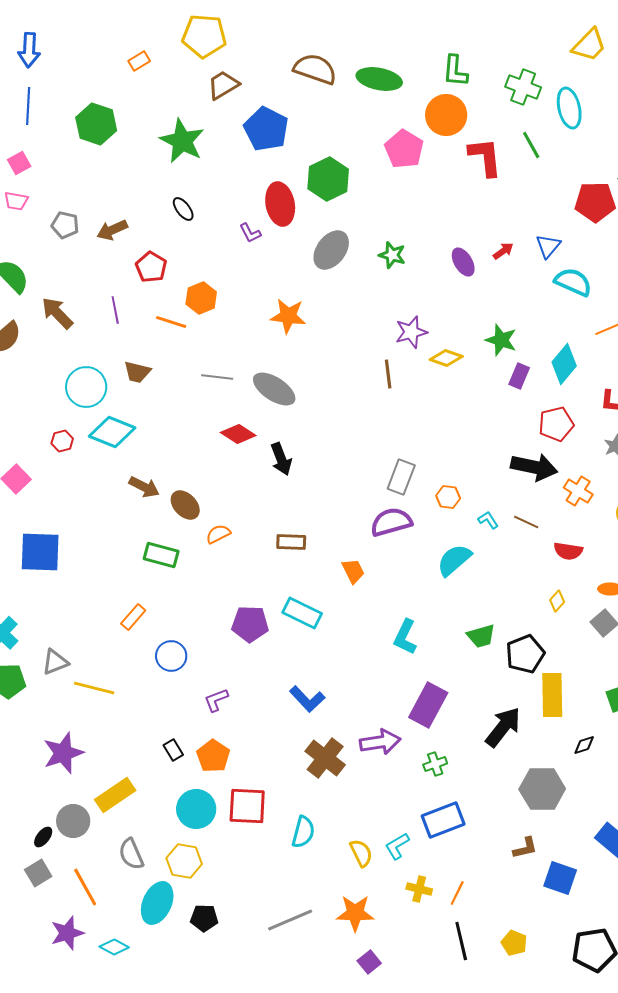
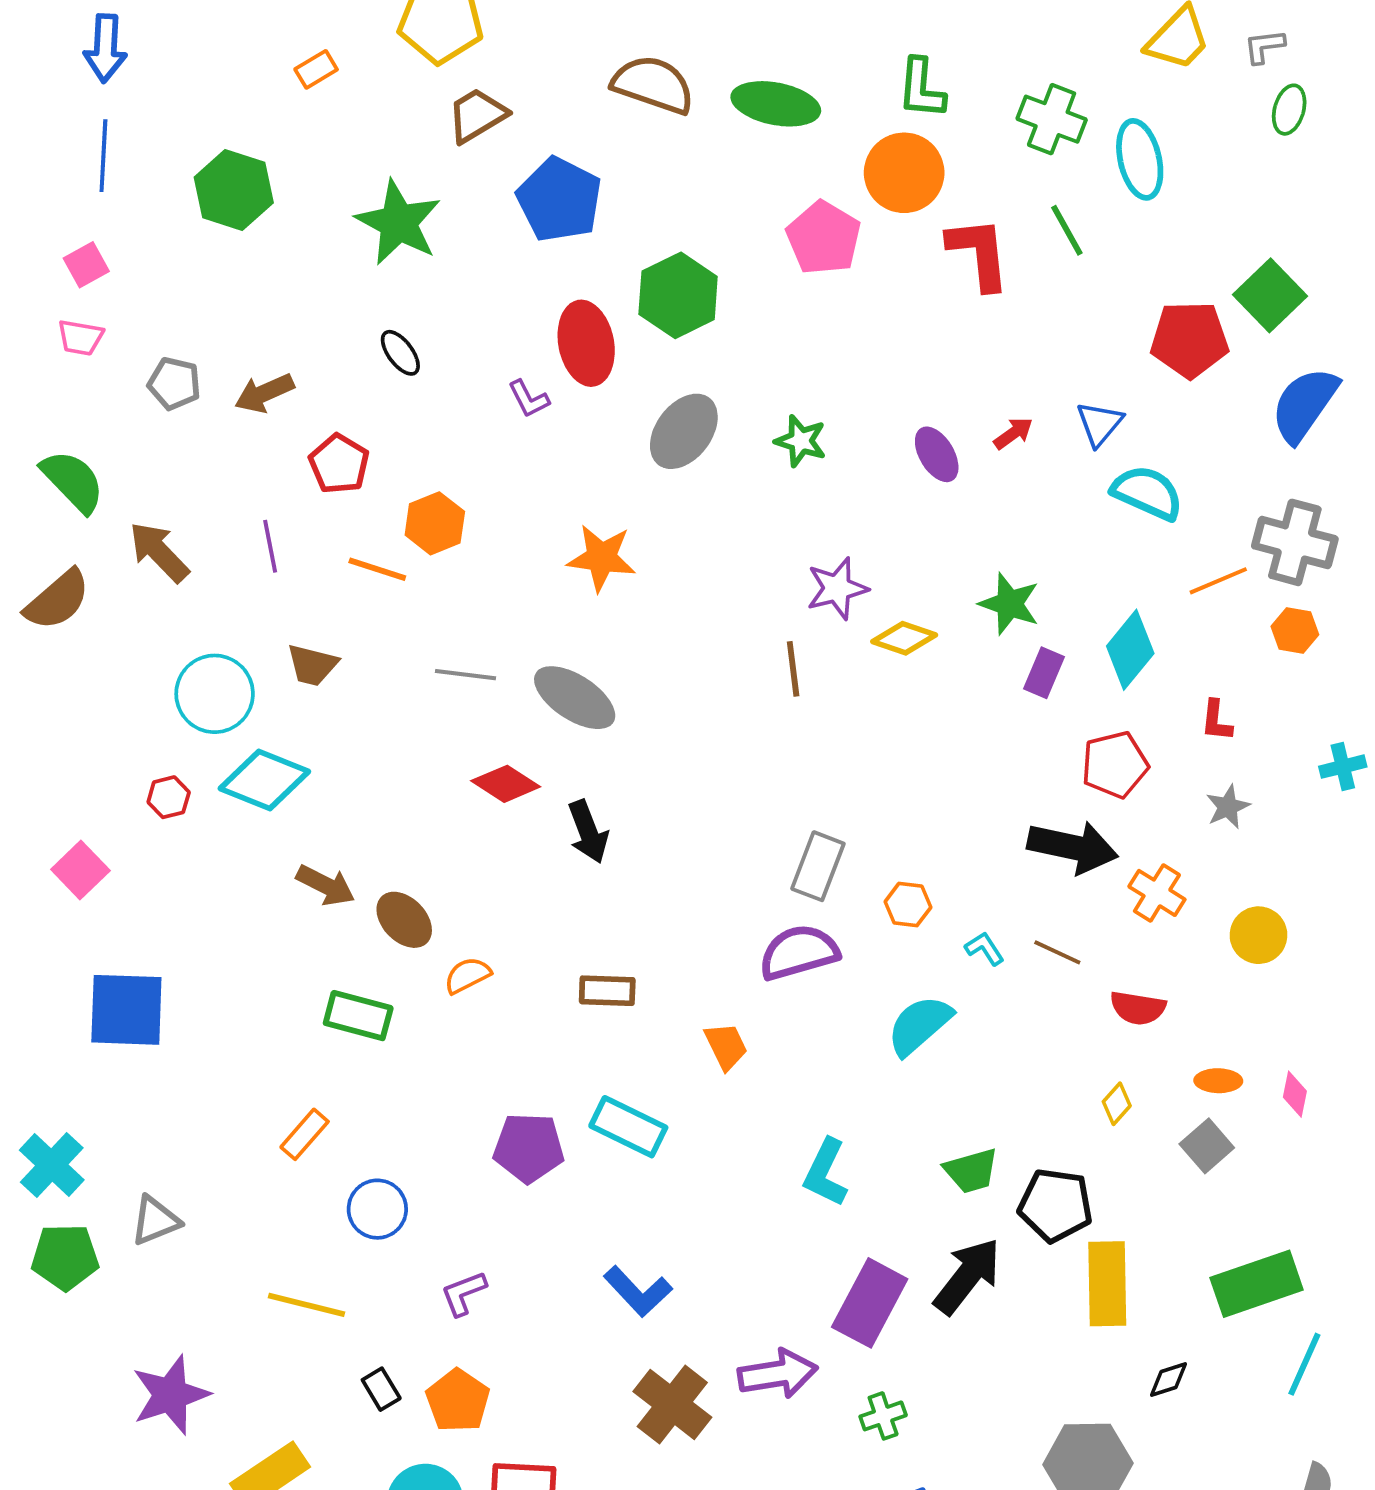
black pentagon: (525, 654) -> (1055, 1205), turned 30
yellow line: (94, 688) -> (306, 1305), moved
black arrow: (503, 727) -> (967, 1276), moved

